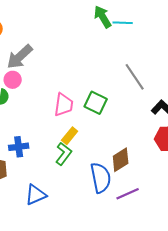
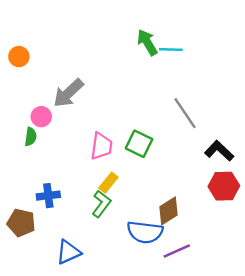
gray arrow: (20, 57) -> (68, 93), moved
blue semicircle: (101, 178) -> (145, 232), turned 108

